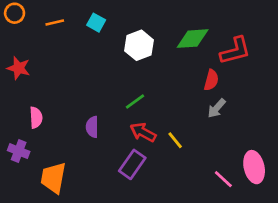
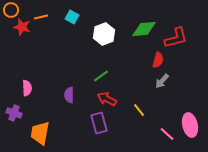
red star: (19, 68) -> (22, 27), moved
yellow line: (175, 140) -> (139, 110), moved
purple rectangle: (132, 164) -> (99, 123), turned -50

